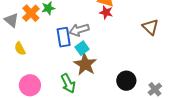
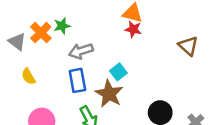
gray arrow: (79, 30) -> (81, 51), moved
blue rectangle: (64, 37) -> (77, 80), moved
cyan square: (82, 48) -> (118, 72), moved

